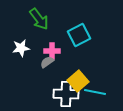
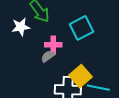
white star: (21, 48) -> (21, 27), moved

